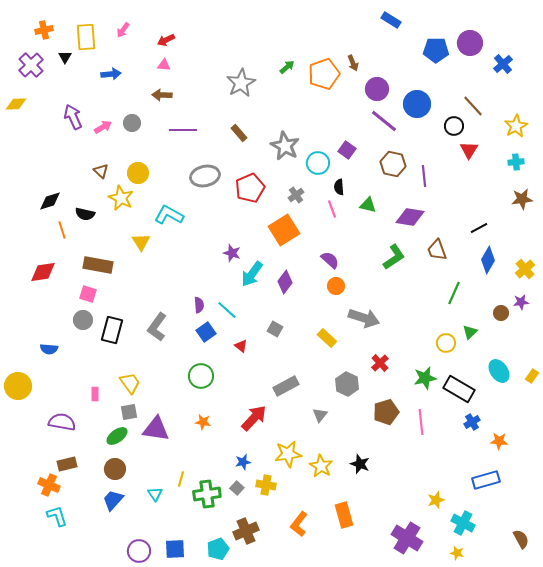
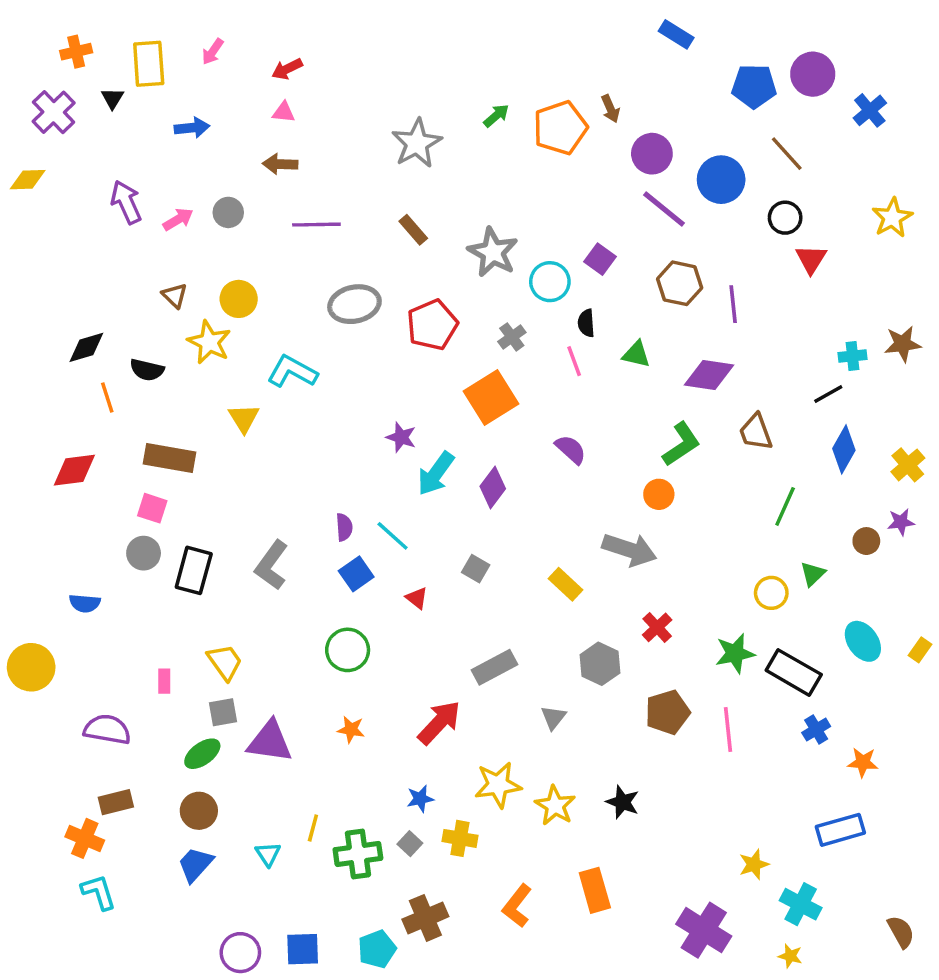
brown line: (473, 106) -> (787, 154), moved
cyan cross: (516, 162) -> (853, 356), moved
orange circle: (336, 286) -> (659, 494), moved

